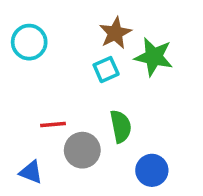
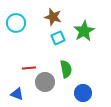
brown star: (115, 33) -> (53, 17), moved, turned -30
green star: (154, 57) -> (84, 31), turned 30

